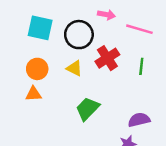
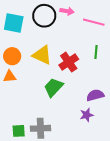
black circle: (79, 35) -> (44, 16), moved
red cross: (107, 58) -> (69, 62), moved
yellow triangle: (74, 68) -> (42, 55), size x1.5

